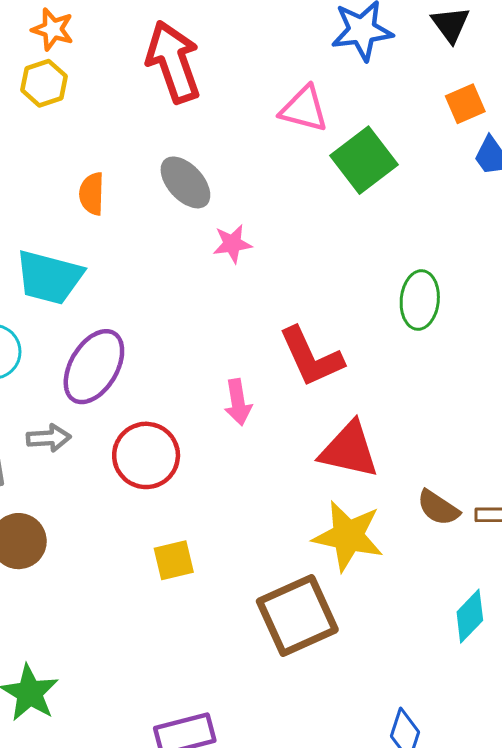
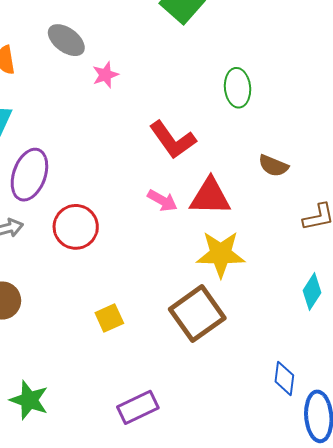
pink arrow: (238, 402) -> (162, 201), moved, turned -40
brown semicircle: (438, 508) -> (273, 166), moved
yellow square: (174, 560) -> (109, 318), moved

